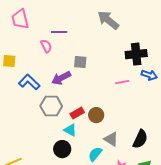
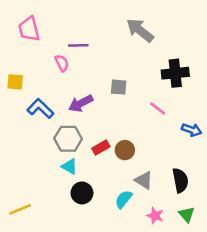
gray square: (80, 62) -> (119, 87), moved
blue arrow: (149, 75) -> (192, 130), moved
pink line: (122, 82) -> (158, 108), turned 48
cyan triangle: (70, 130) -> (69, 166), moved
black semicircle: (140, 139) -> (180, 180), turned -36

